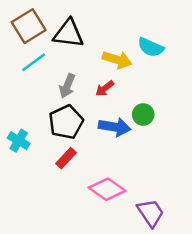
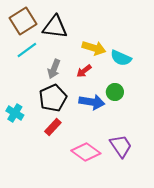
cyan semicircle: (151, 47) -> (121, 58), moved
purple trapezoid: (151, 213) -> (121, 146), moved

